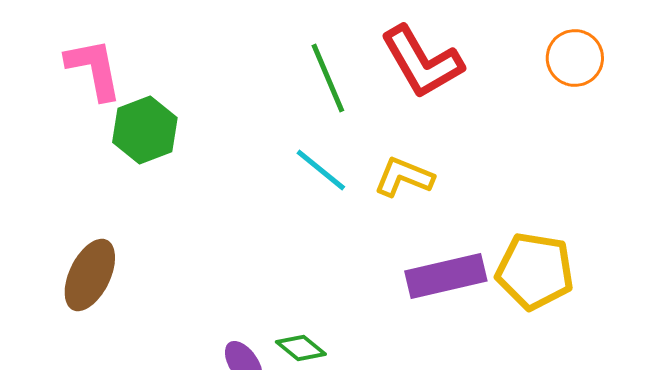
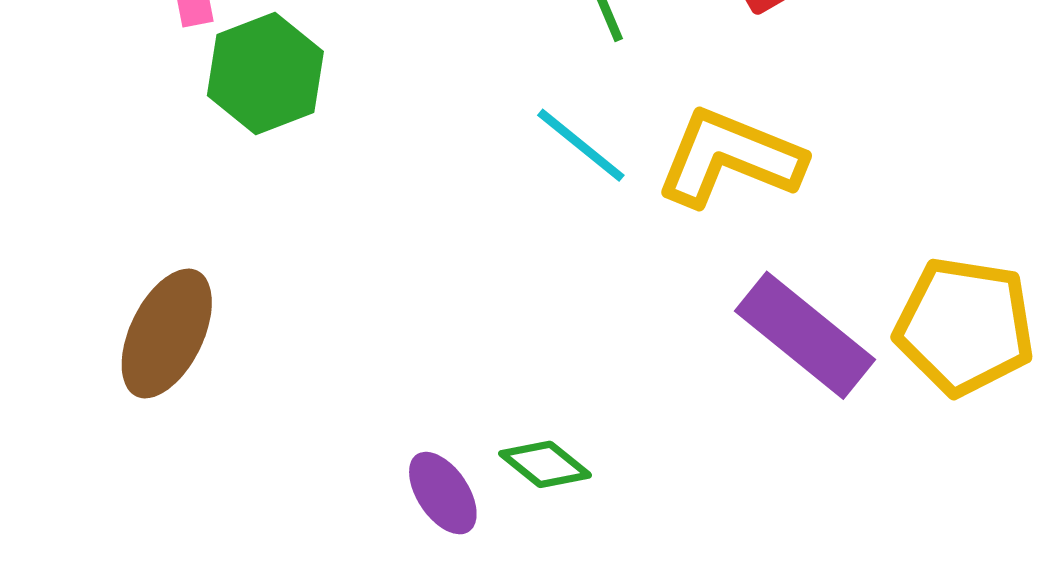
yellow L-shape: (404, 177) -> (730, 158), size x1.4
purple rectangle: (446, 276) -> (805, 335), turned 52

